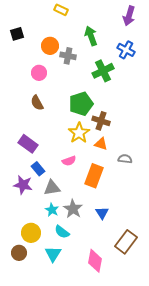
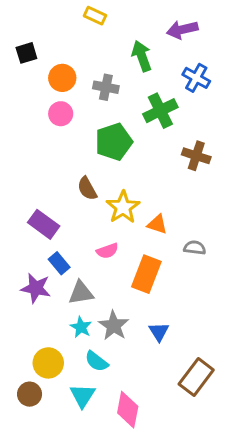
purple arrow: (129, 16) -> (182, 30), moved, turned 60
orange circle: (50, 46) -> (62, 78), moved
brown semicircle: (37, 103) -> (87, 188), moved
green pentagon: (81, 104) -> (114, 142), moved
brown cross: (101, 121) -> (196, 156), moved
pink diamond: (95, 261) -> (128, 410), moved

